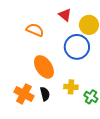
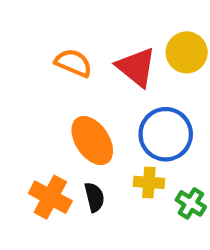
red triangle: (65, 15) -> (136, 67), moved, size x1.5
blue circle: (77, 47) -> (166, 134), moved

